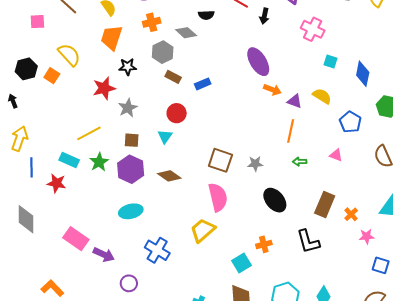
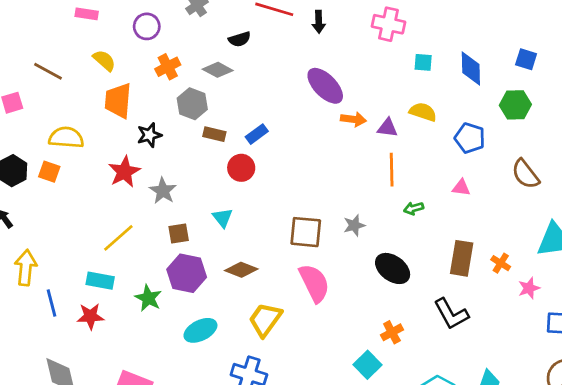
yellow semicircle: (69, 55) -> (66, 138), turned -30
red circle: (177, 113) -> (241, 168), moved
green star: (99, 162) -> (148, 298), moved
yellow trapezoid: (203, 230) -> (265, 320), moved

